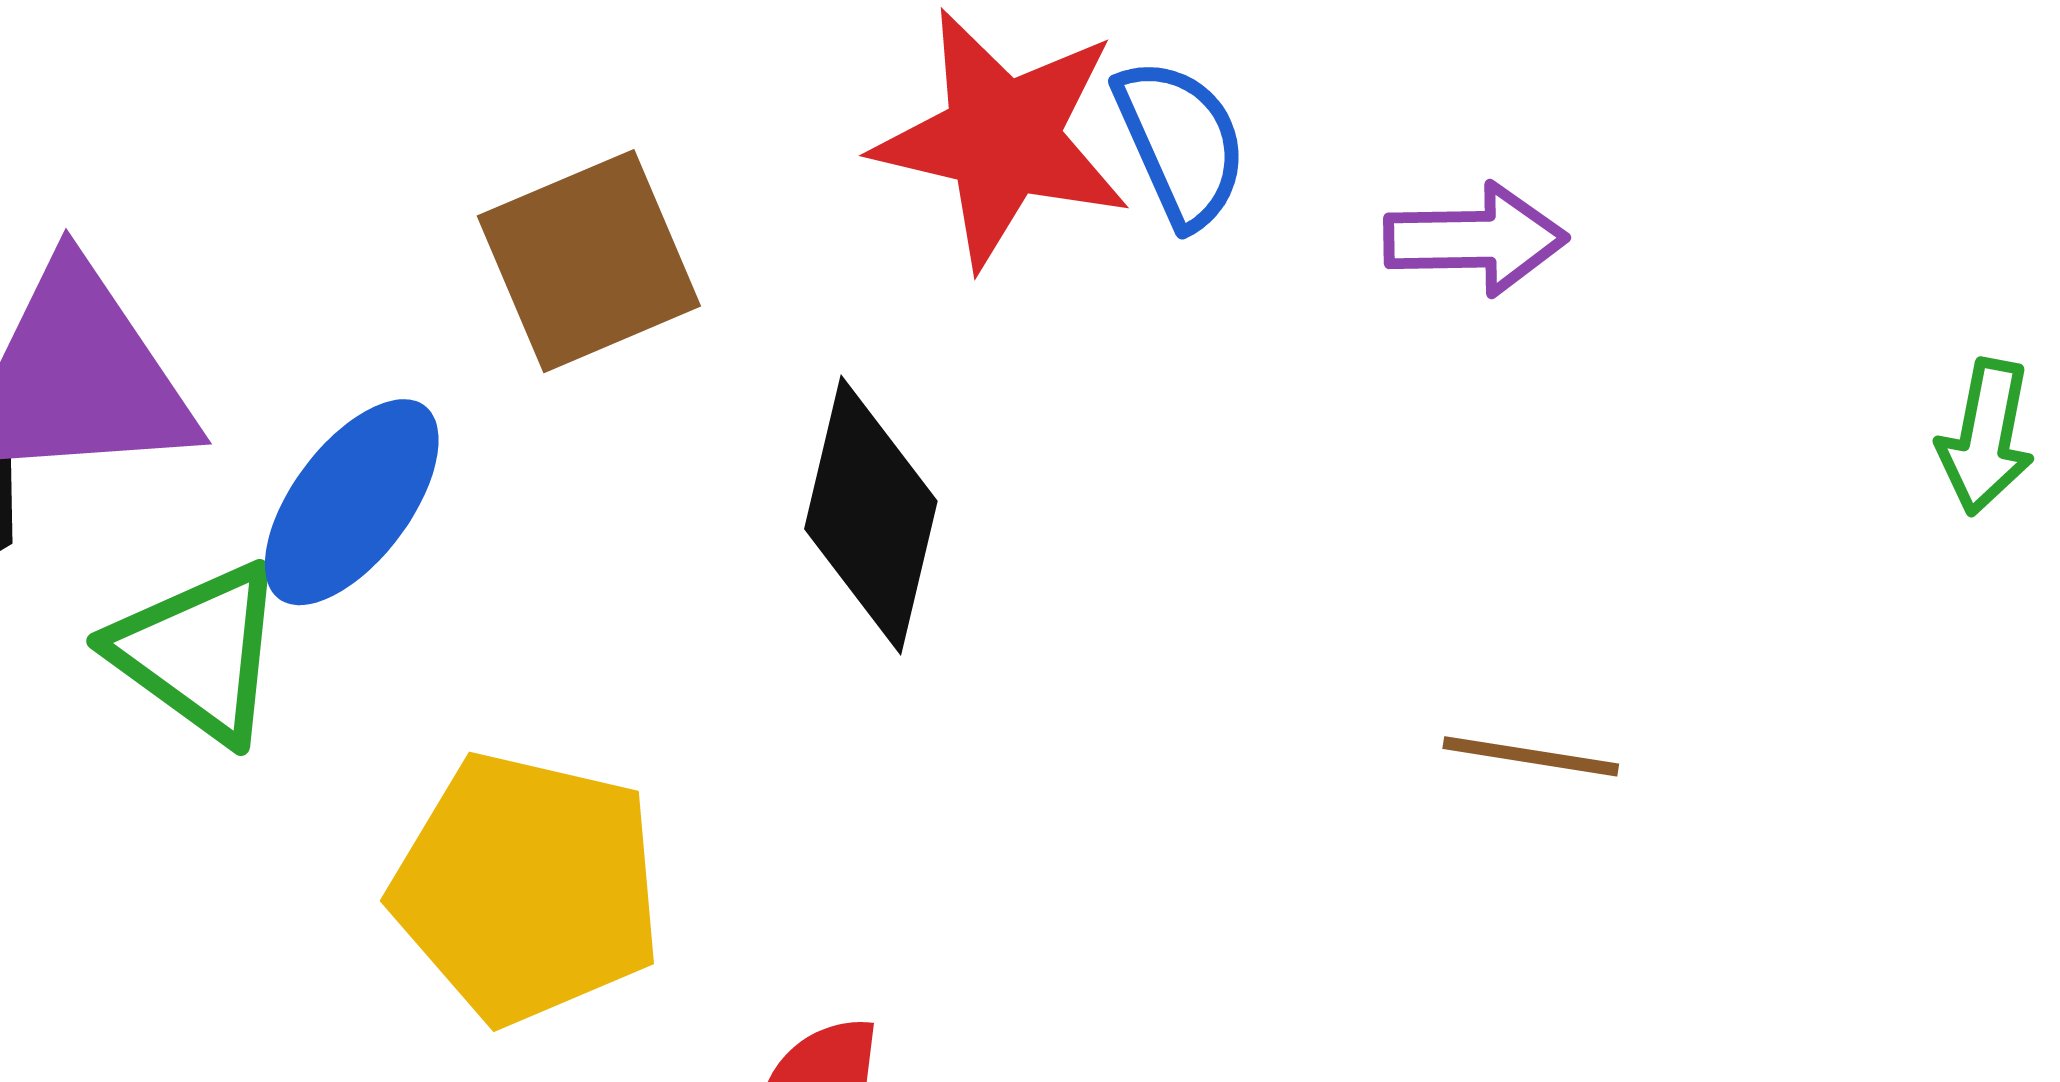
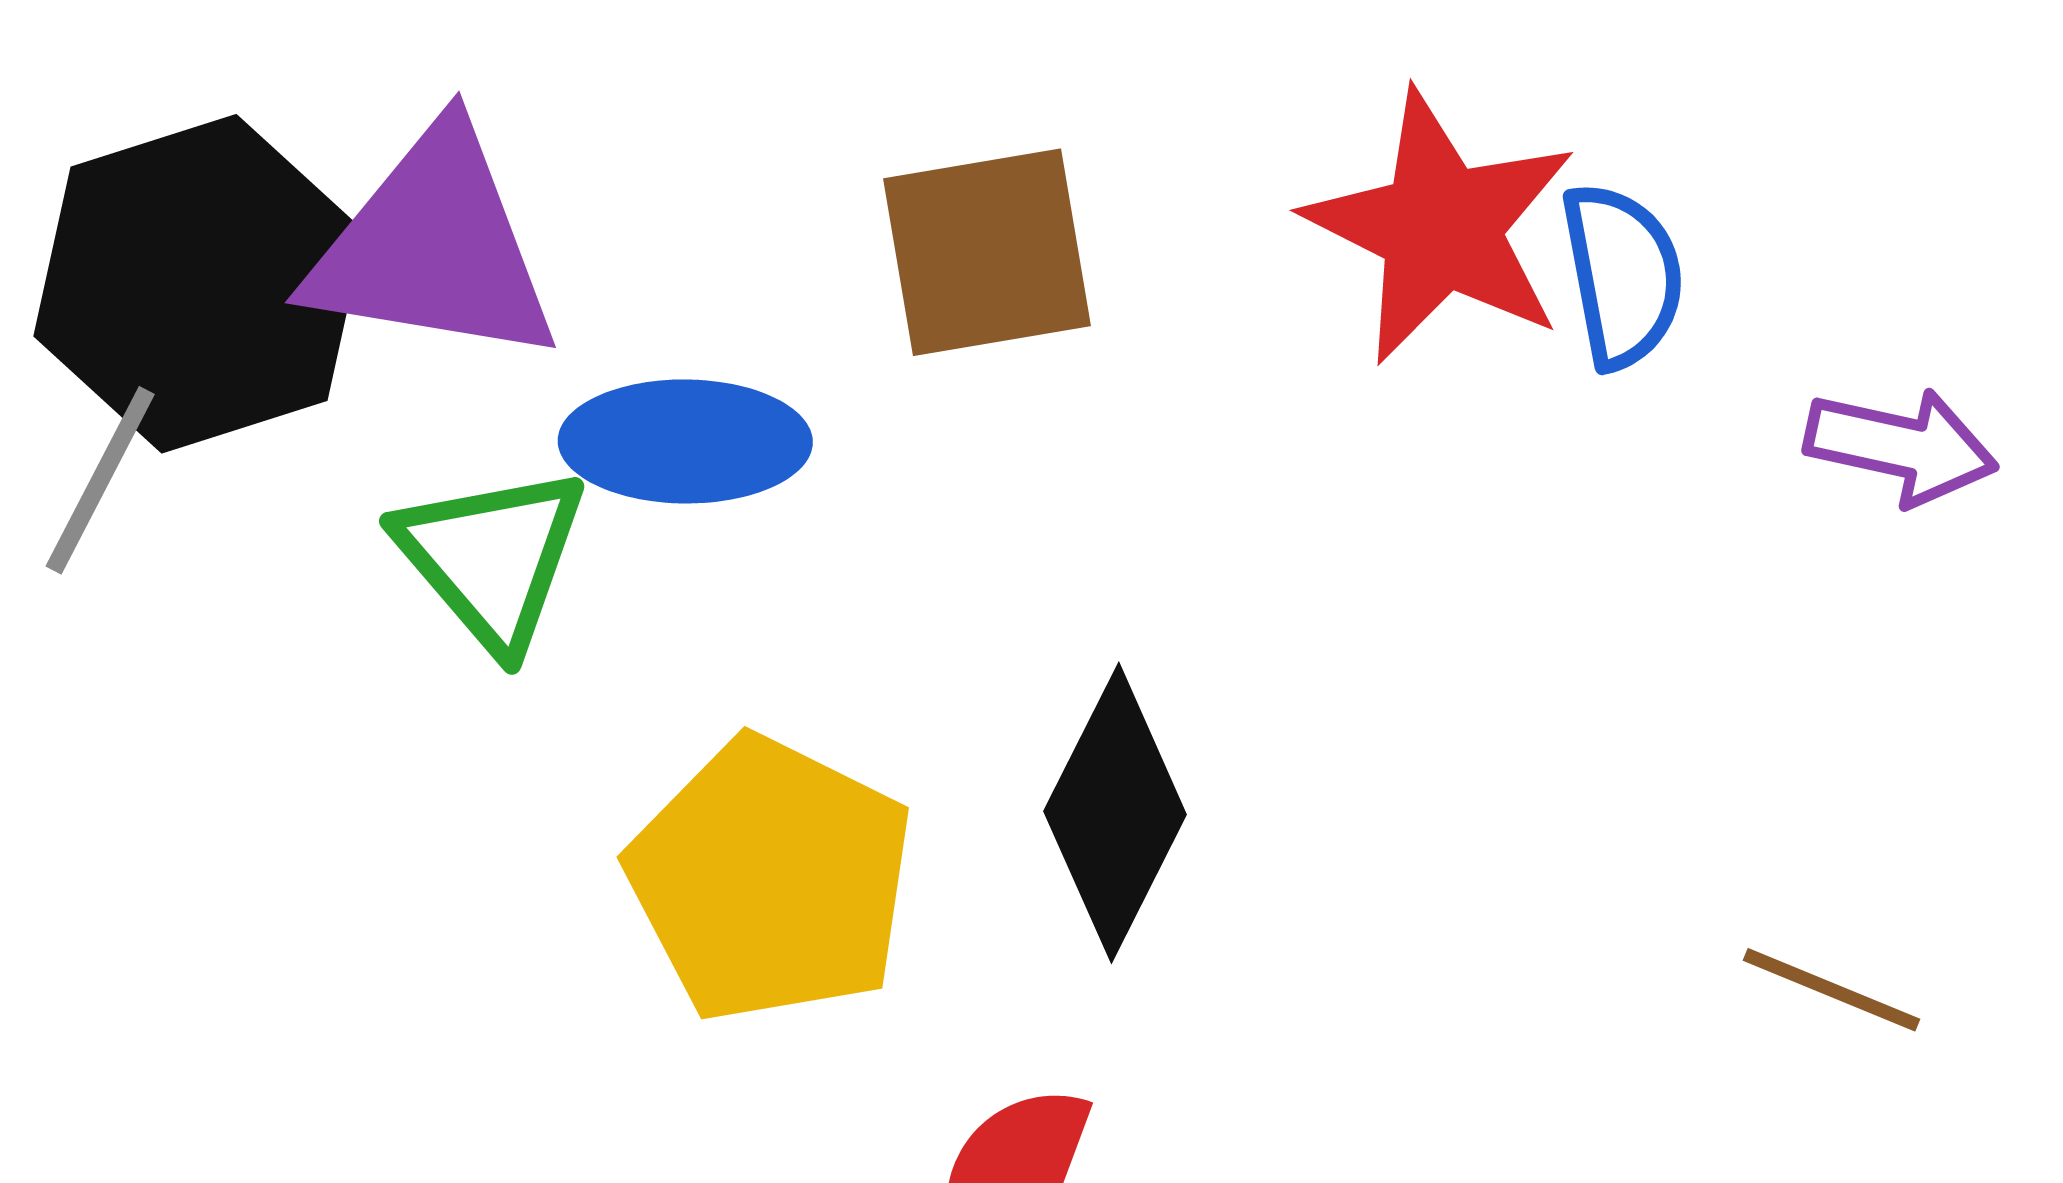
blue ellipse: (352, 502) -> (685, 441), turned 40
black diamond: (871, 515) -> (1115, 813), moved

